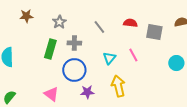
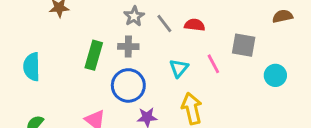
gray star: (59, 22) -> (134, 16), moved
red semicircle: (130, 23) -> (195, 25), moved
gray square: (154, 32) -> (244, 45), moved

